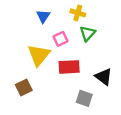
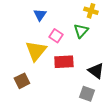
yellow cross: (78, 13) -> (91, 11), moved
pink square: (60, 39) -> (56, 36), turned -32
gray square: (84, 98) -> (87, 94), moved

